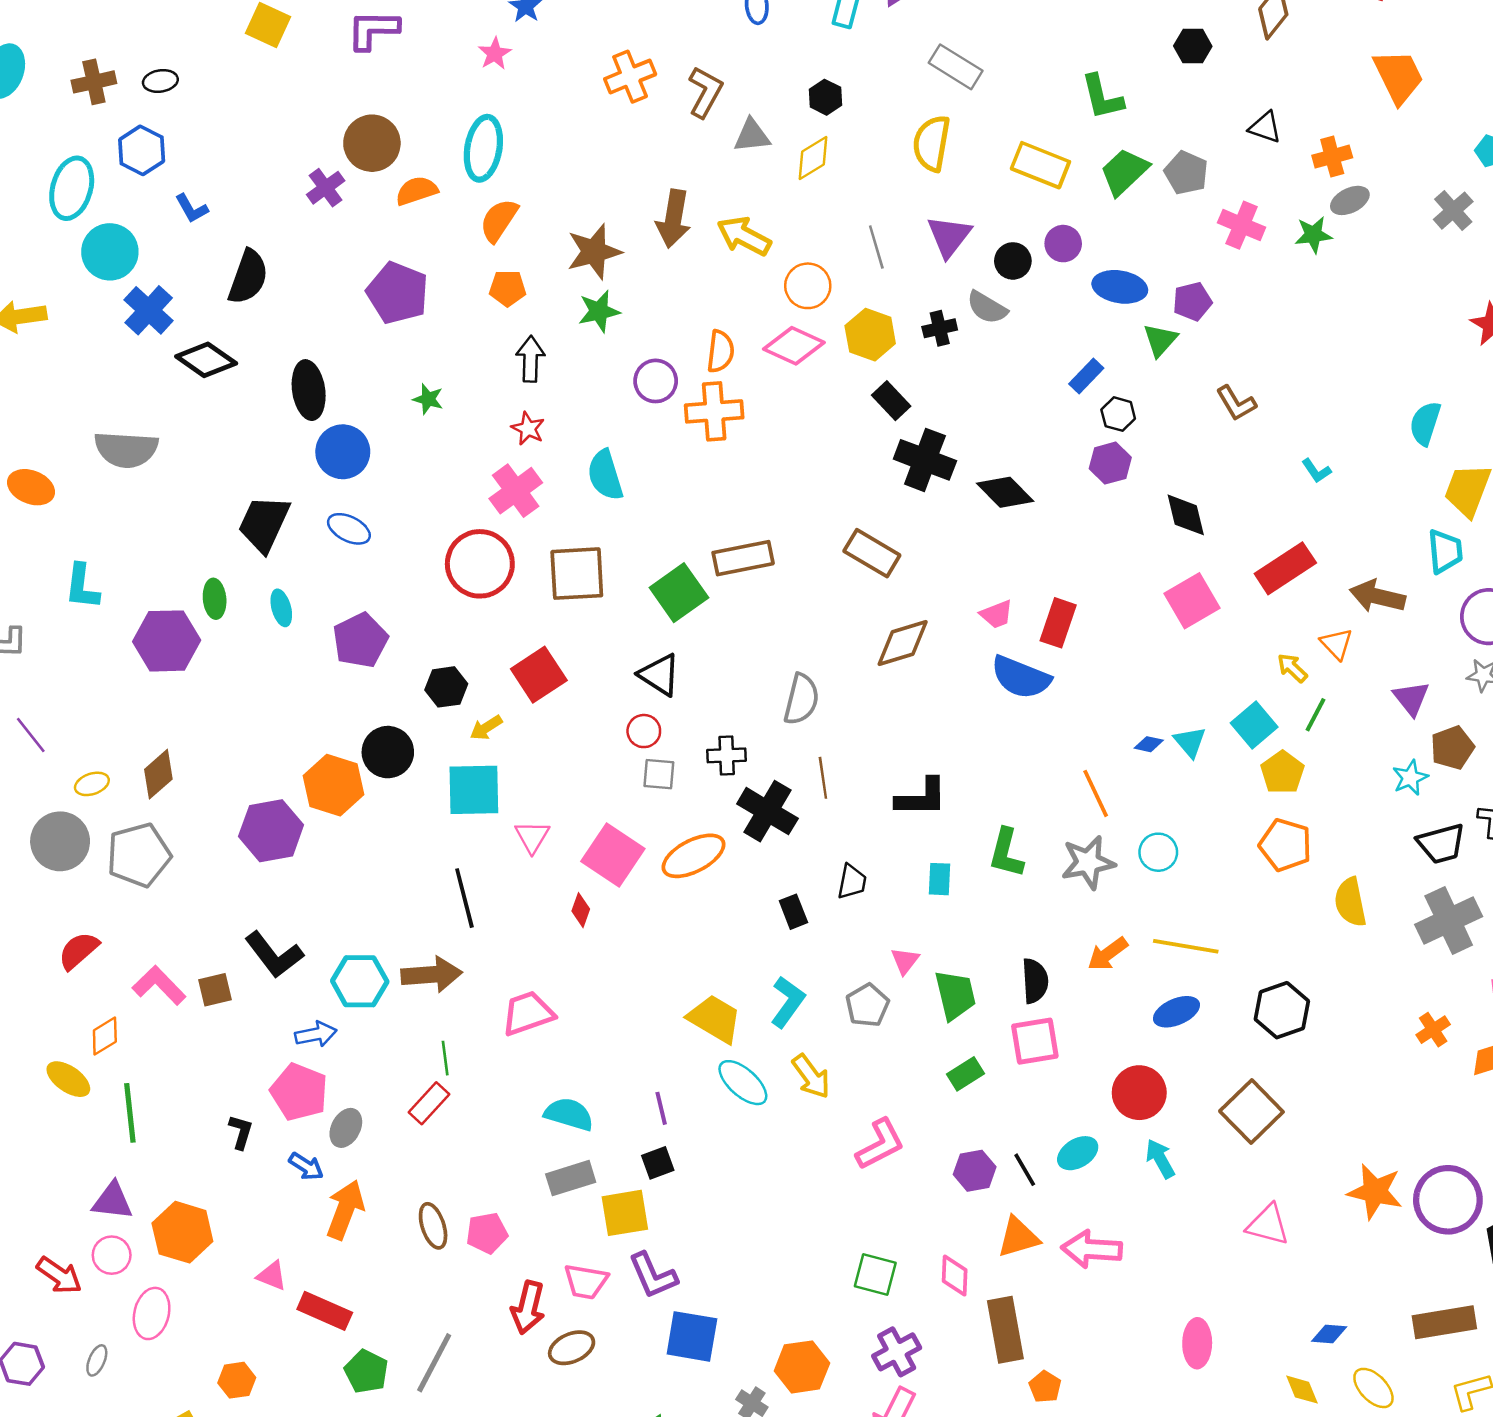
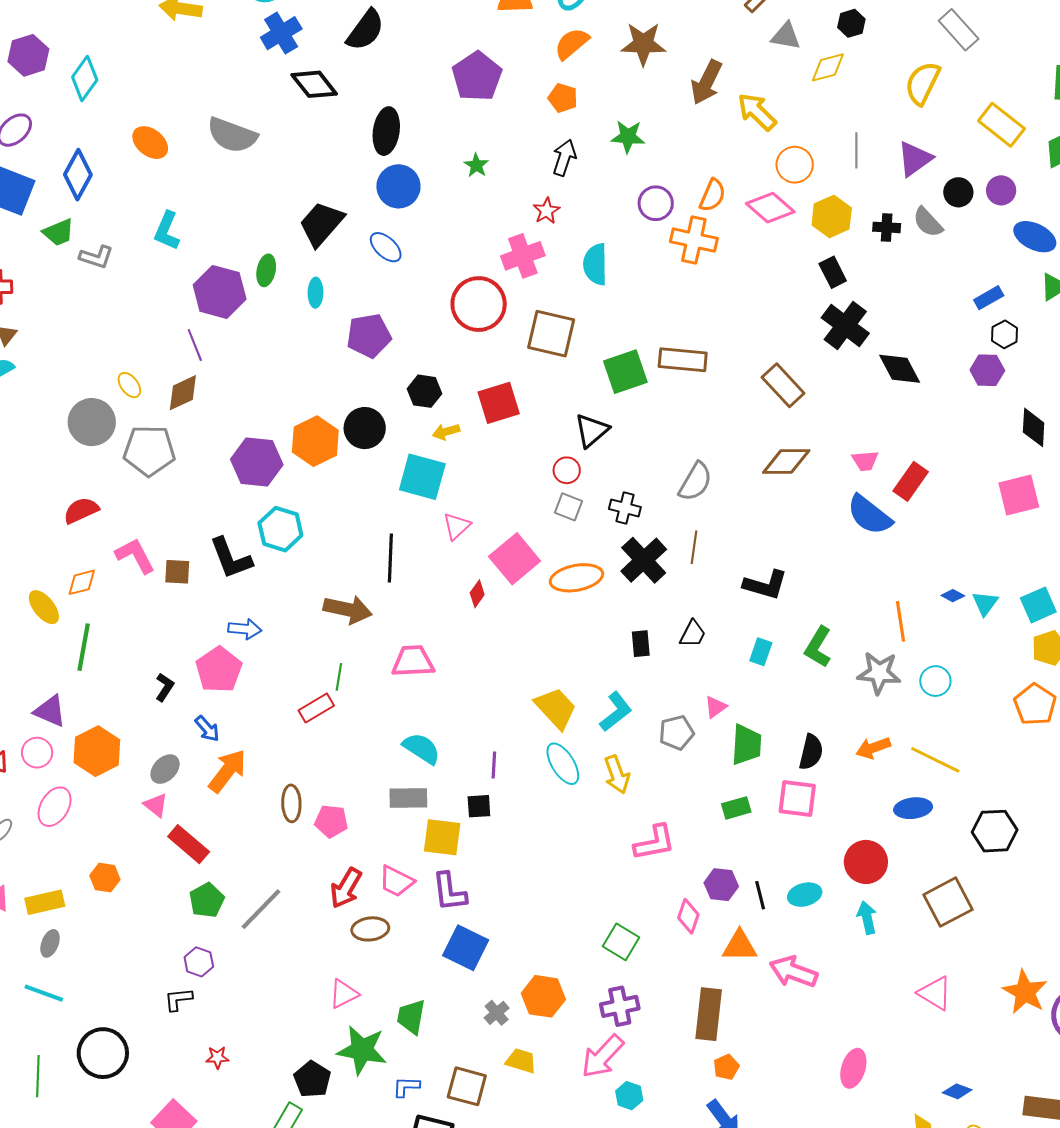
brown star: (594, 252) -> (643, 44), moved
black triangle: (659, 675) -> (592, 430), turned 30
purple line: (31, 735) -> (195, 345), moved
yellow ellipse: (92, 784) -> (129, 385), turned 56
cyan hexagon: (360, 981) -> (280, 529), moved
gray ellipse: (346, 1128) -> (165, 769), moved
pink diamond: (955, 1276) -> (688, 916), moved

